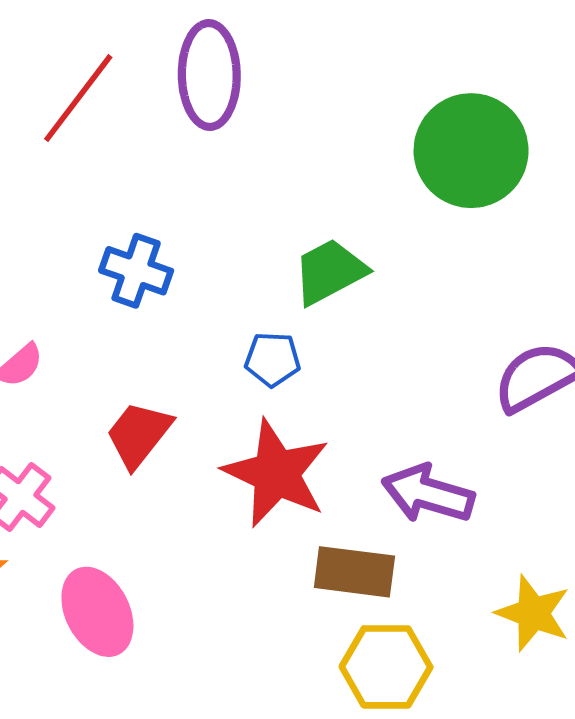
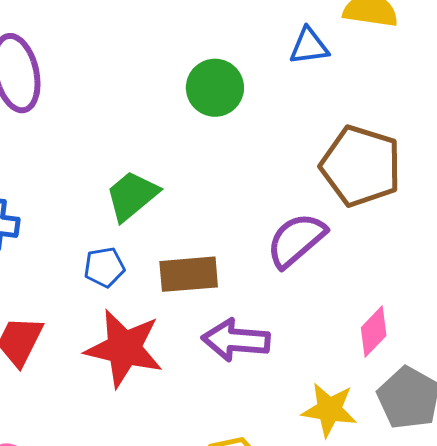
green circle: (471, 151) -> (215, 88), size x0.7
brown rectangle: (354, 572) -> (189, 274), moved

